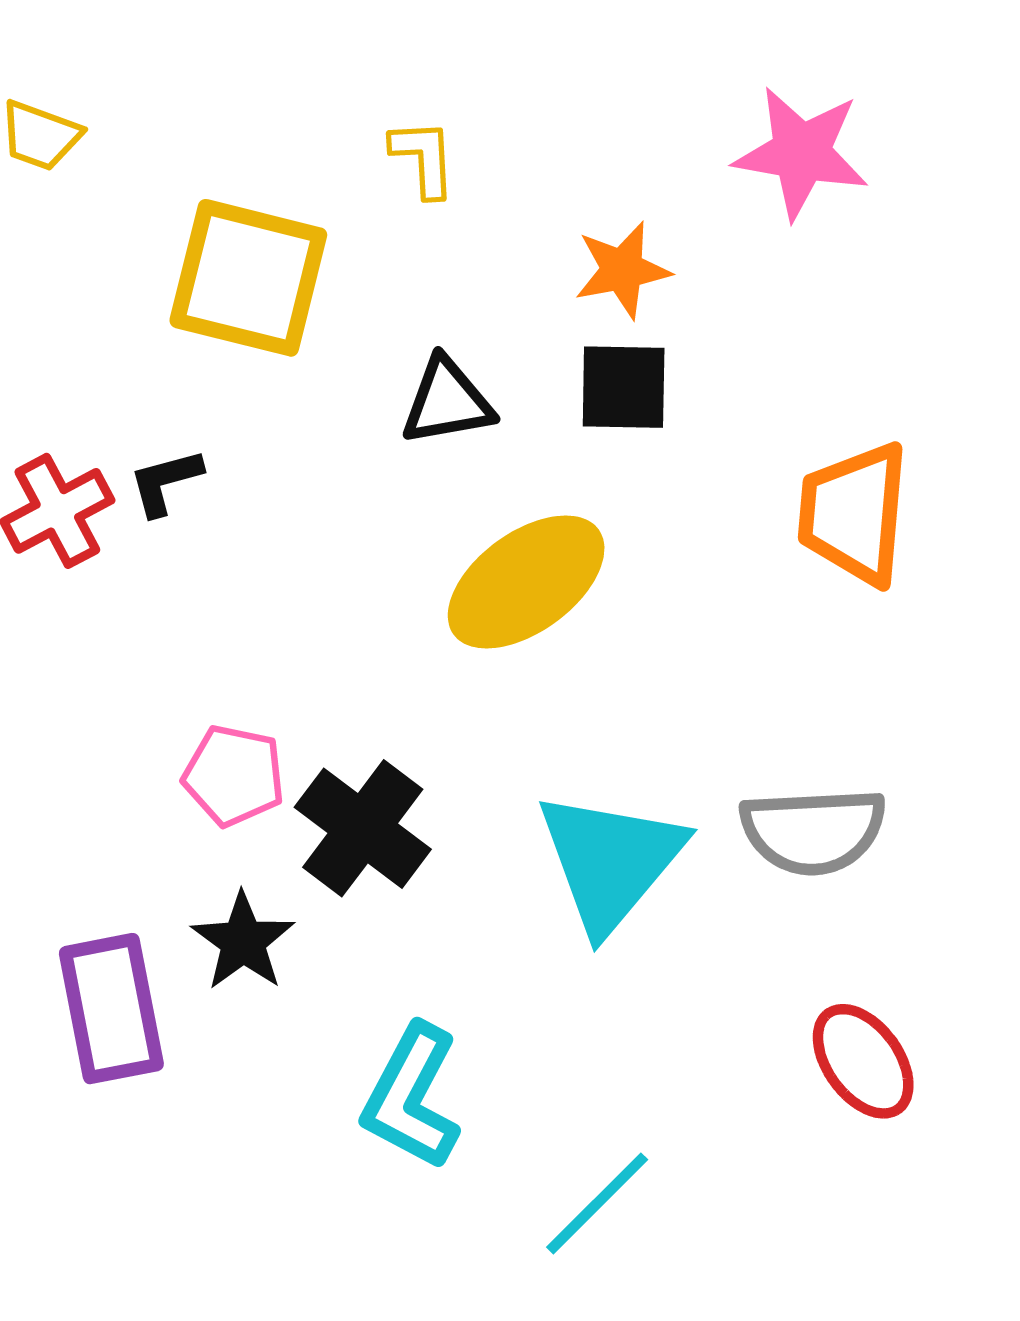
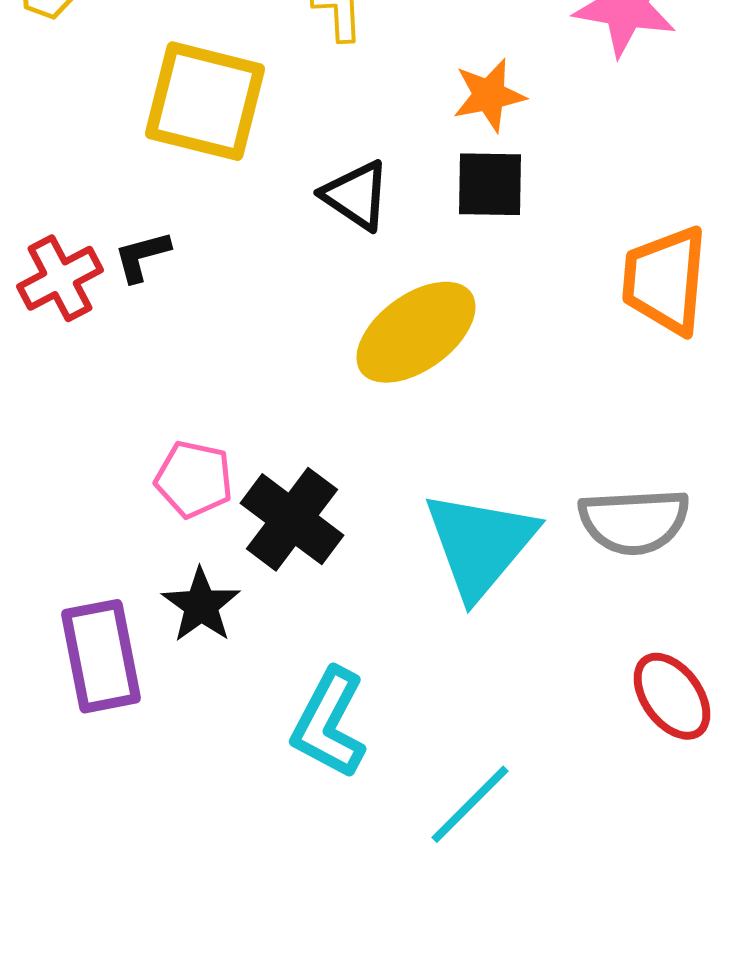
black triangle: (447, 402) -> (356, 195), turned 44

